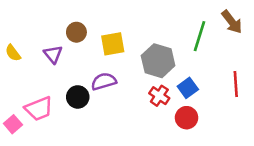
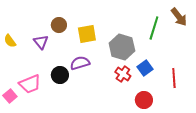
red line: (236, 84) -> (174, 78), moved
red circle: (187, 118) -> (144, 100), moved

